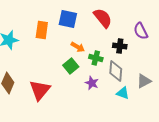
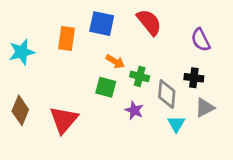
black cross: (120, 46) -> (194, 78), moved
green square: (71, 66) -> (106, 87), turned -35
cyan triangle: (123, 93) -> (176, 124), turned 40

